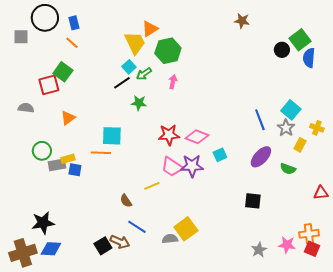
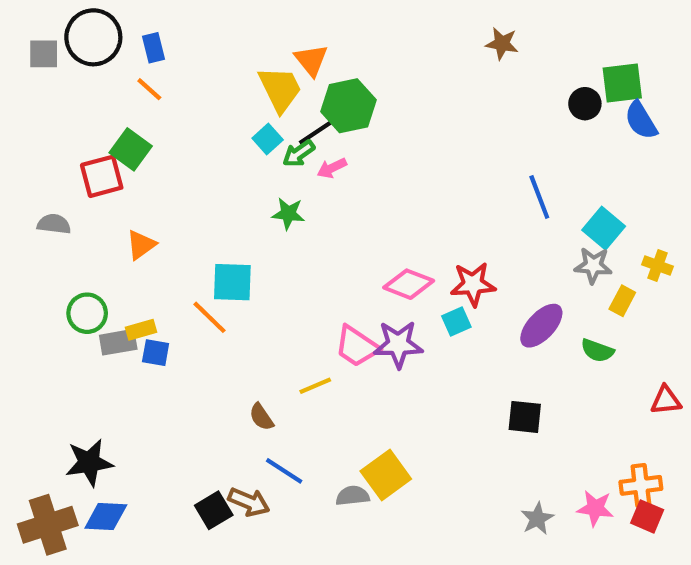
orange triangle: (150, 29) -> (311, 60), turned -36
gray square: (21, 37) -> (44, 54), moved
green square: (300, 40) -> (622, 83), turned 30
blue semicircle: (309, 58) -> (641, 120), turned -36
pink arrow: (173, 82) -> (332, 168), moved, turned -128
black line: (122, 83) -> (315, 133), moved
blue line: (260, 120) -> (539, 197), moved
gray star: (286, 128) -> (593, 265), turned -30
red star: (169, 135) -> (473, 284), moved
orange line: (101, 153) -> (209, 317), turned 42

